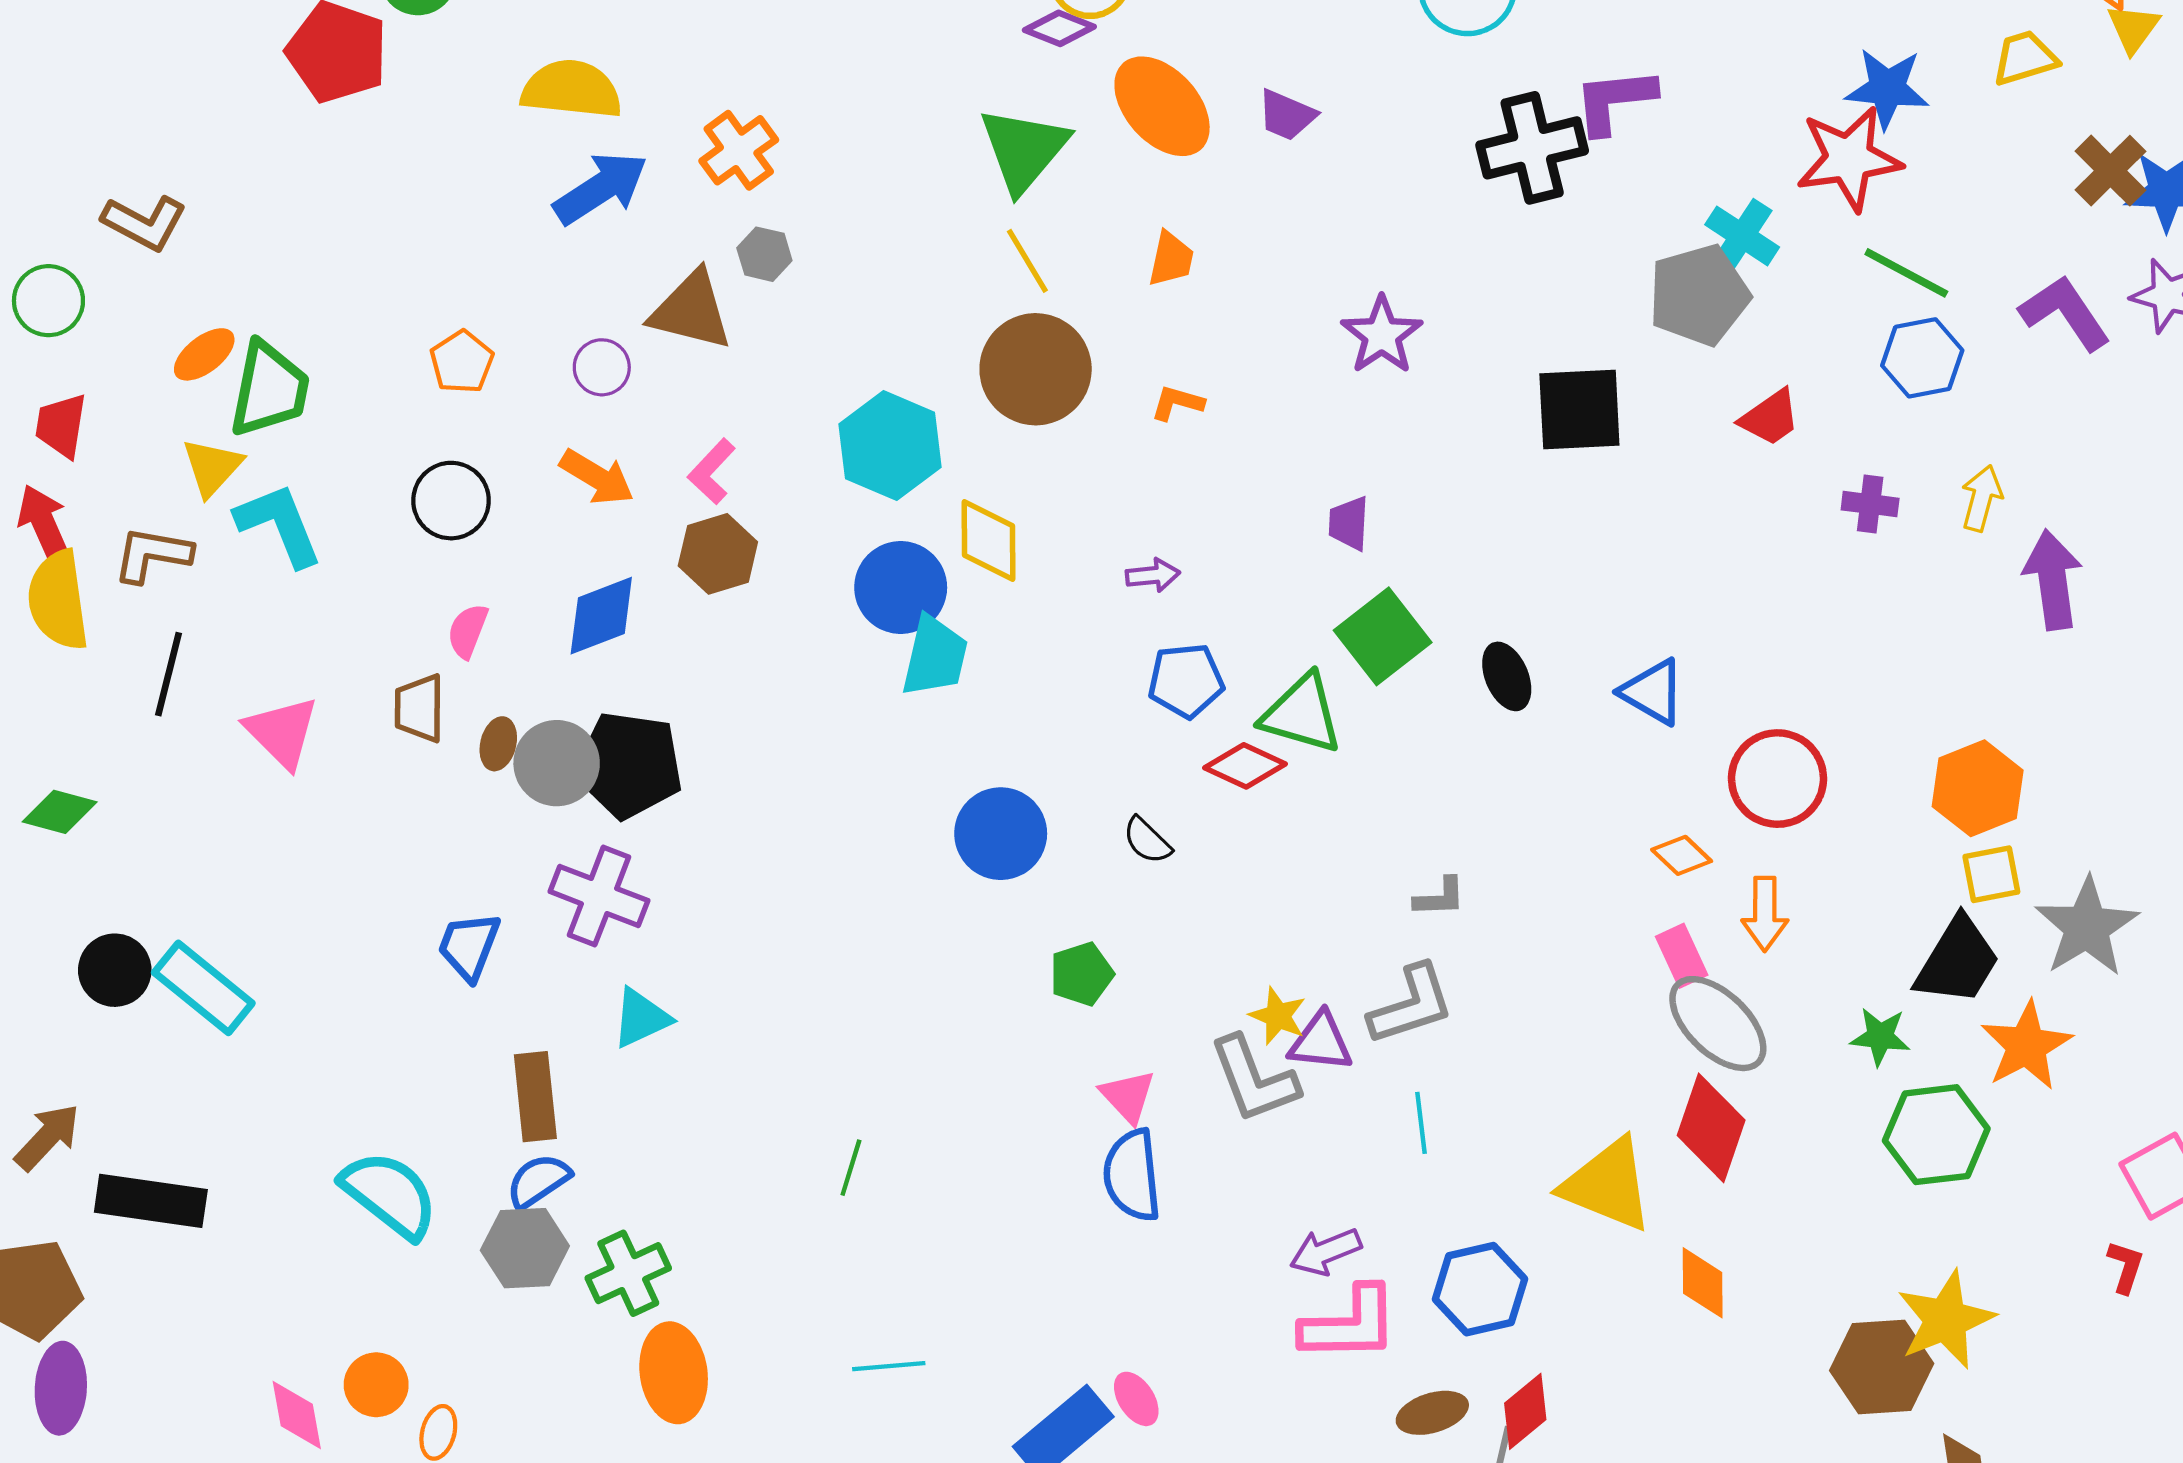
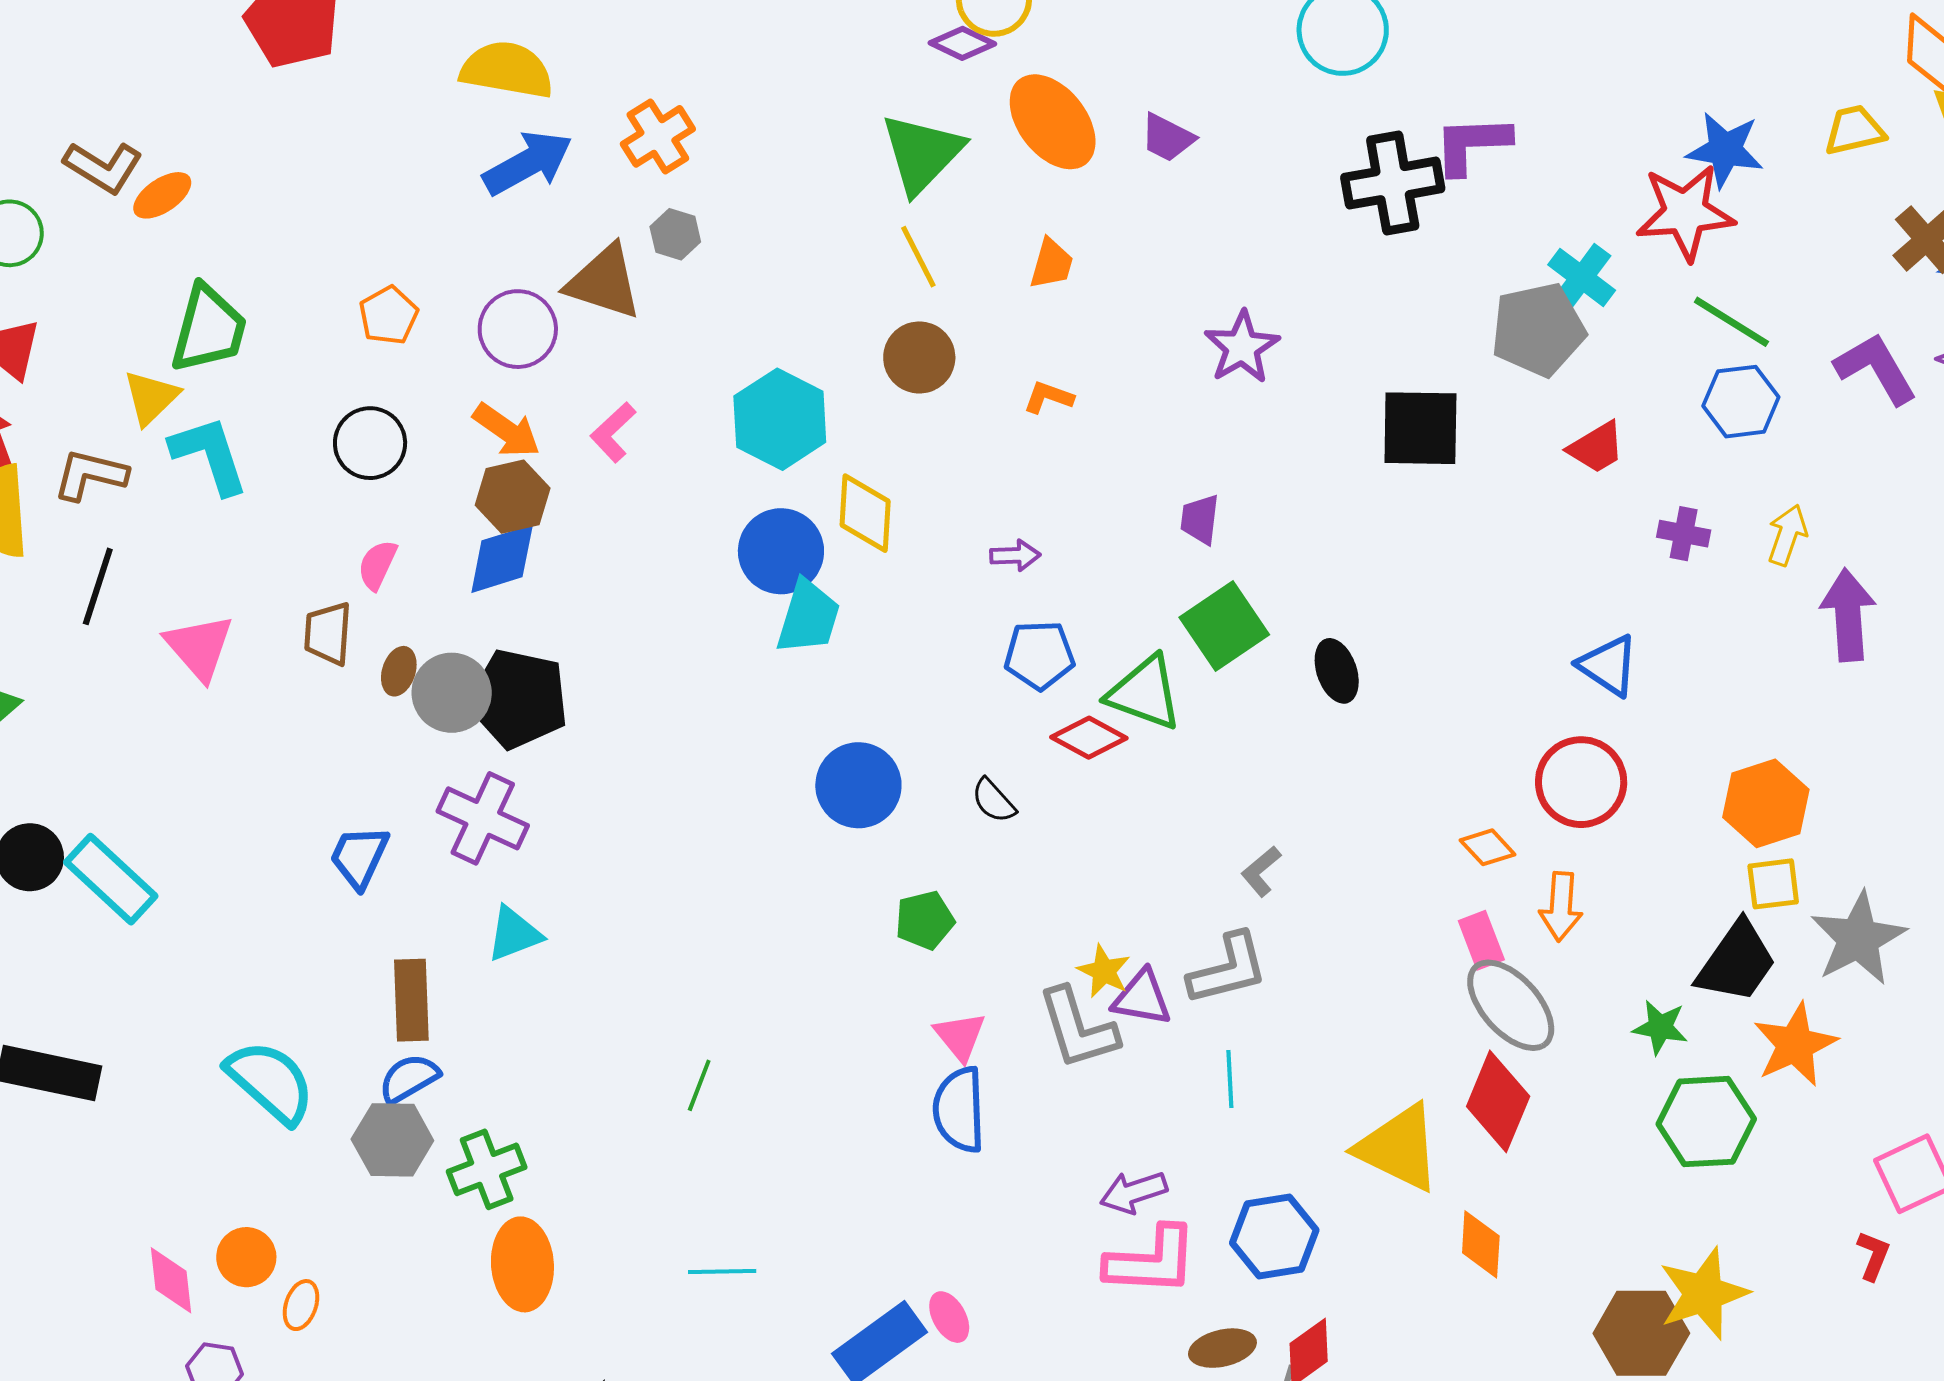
orange ellipse: (204, 354) -> (162, 195), moved
purple circle: (602, 367) -> (518, 329), size x1.5
brown circle: (1036, 369) -> (919, 357), size x0.7
brown hexagon: (718, 554) -> (513, 497), moved
blue triangle: (1653, 692) -> (1608, 665), moved
gray L-shape: (1440, 897) -> (1261, 871), turned 138

